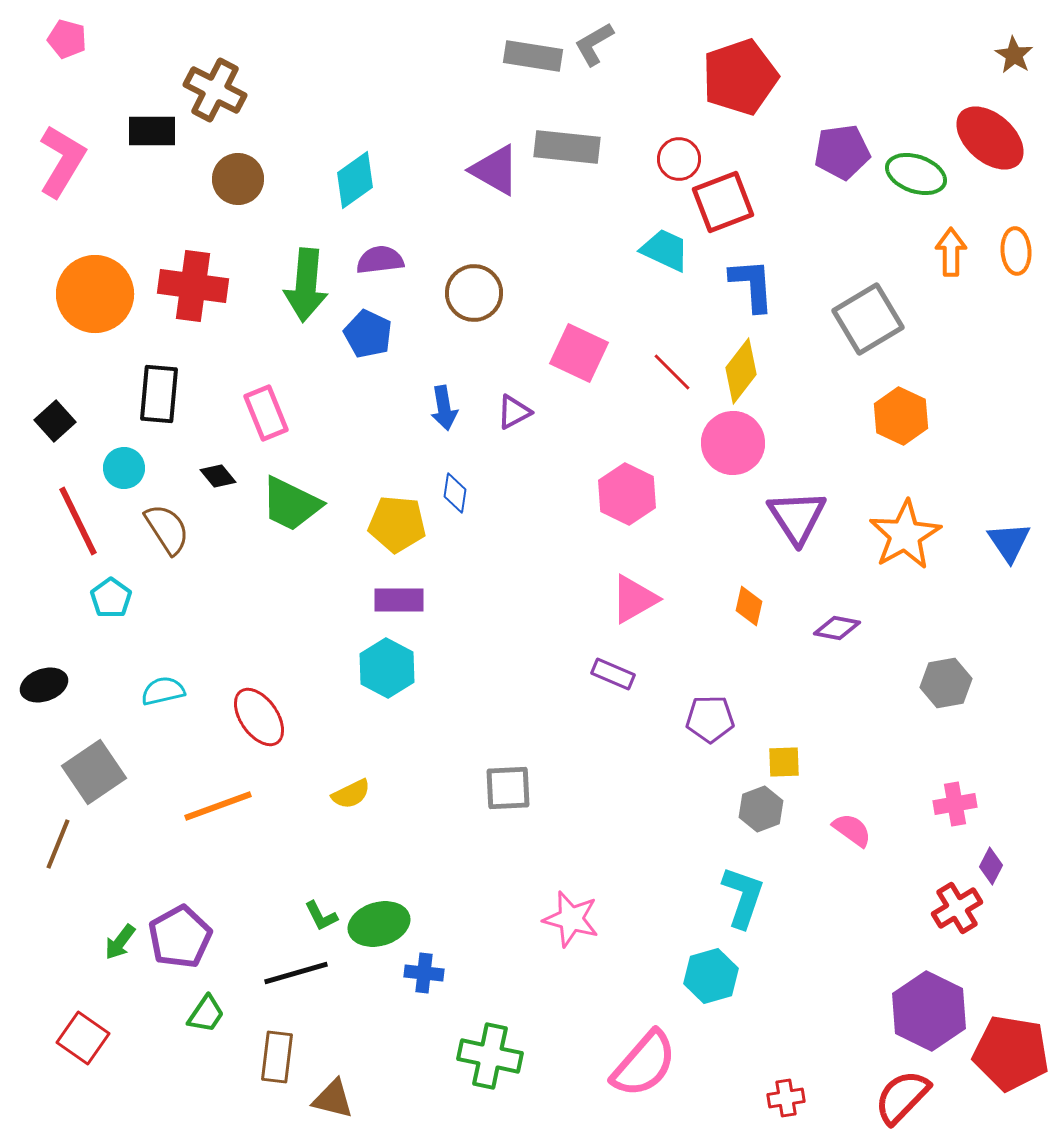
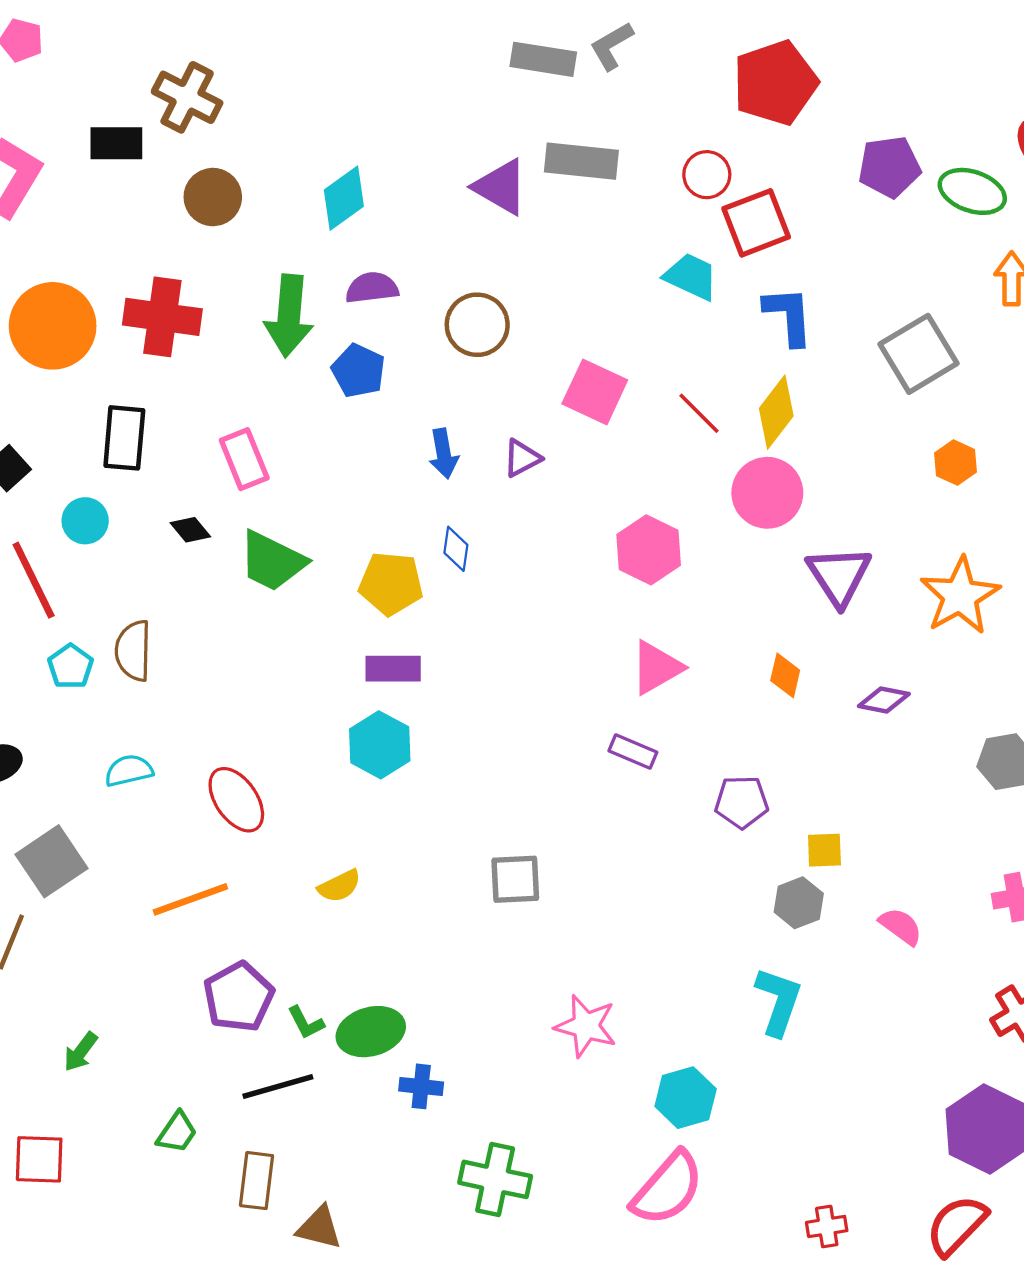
orange hexagon: (901, 416) -> (955, 463), size x0.7
brown semicircle: (167, 529) -> (133, 651), moved, turned -146
purple pentagon: (180, 937) -> (239, 997), moved
cyan hexagon: (711, 976) -> (686, 1098), moved
red square: (83, 1038) -> (39, 1159), turned -33

